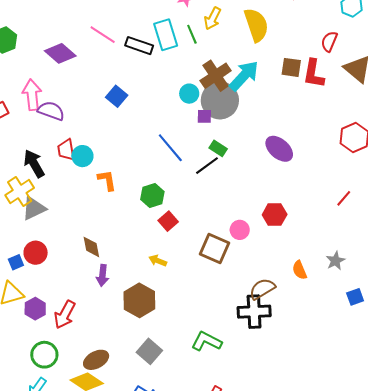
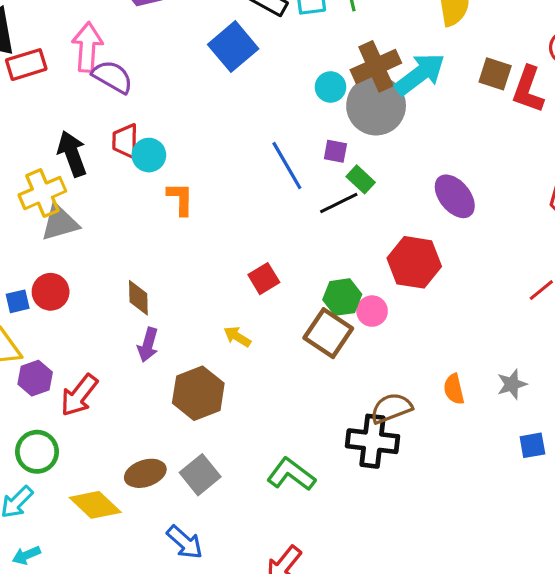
blue square: (117, 96) -> (233, 47), moved, size x1.4
purple square: (204, 116) -> (335, 151), moved
green hexagon: (152, 196) -> (342, 297), moved
red hexagon: (275, 215) -> (414, 262), moved, size x1.4
brown ellipse: (96, 360) -> (145, 473), moved

